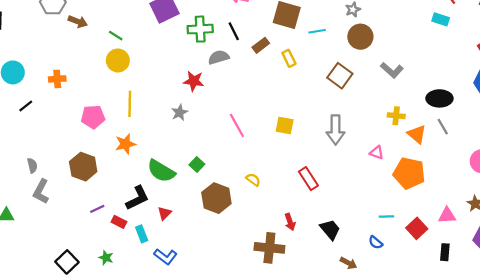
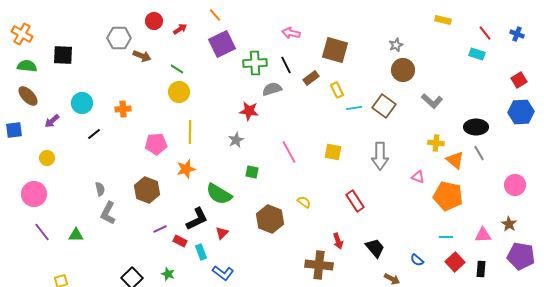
cyan line: (317, 31) -> (354, 108), moved
green square: (197, 164) -> (252, 172), moved, turned -32
cyan line: (386, 216) -> (446, 237), moved
red square: (417, 228) -> (455, 262), moved

